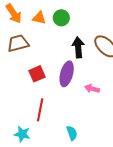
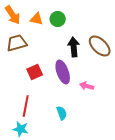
purple ellipse: (67, 74) -> (63, 72), turned -35
red line: (40, 110) -> (26, 106), moved
cyan semicircle: (72, 133) -> (62, 113), moved

